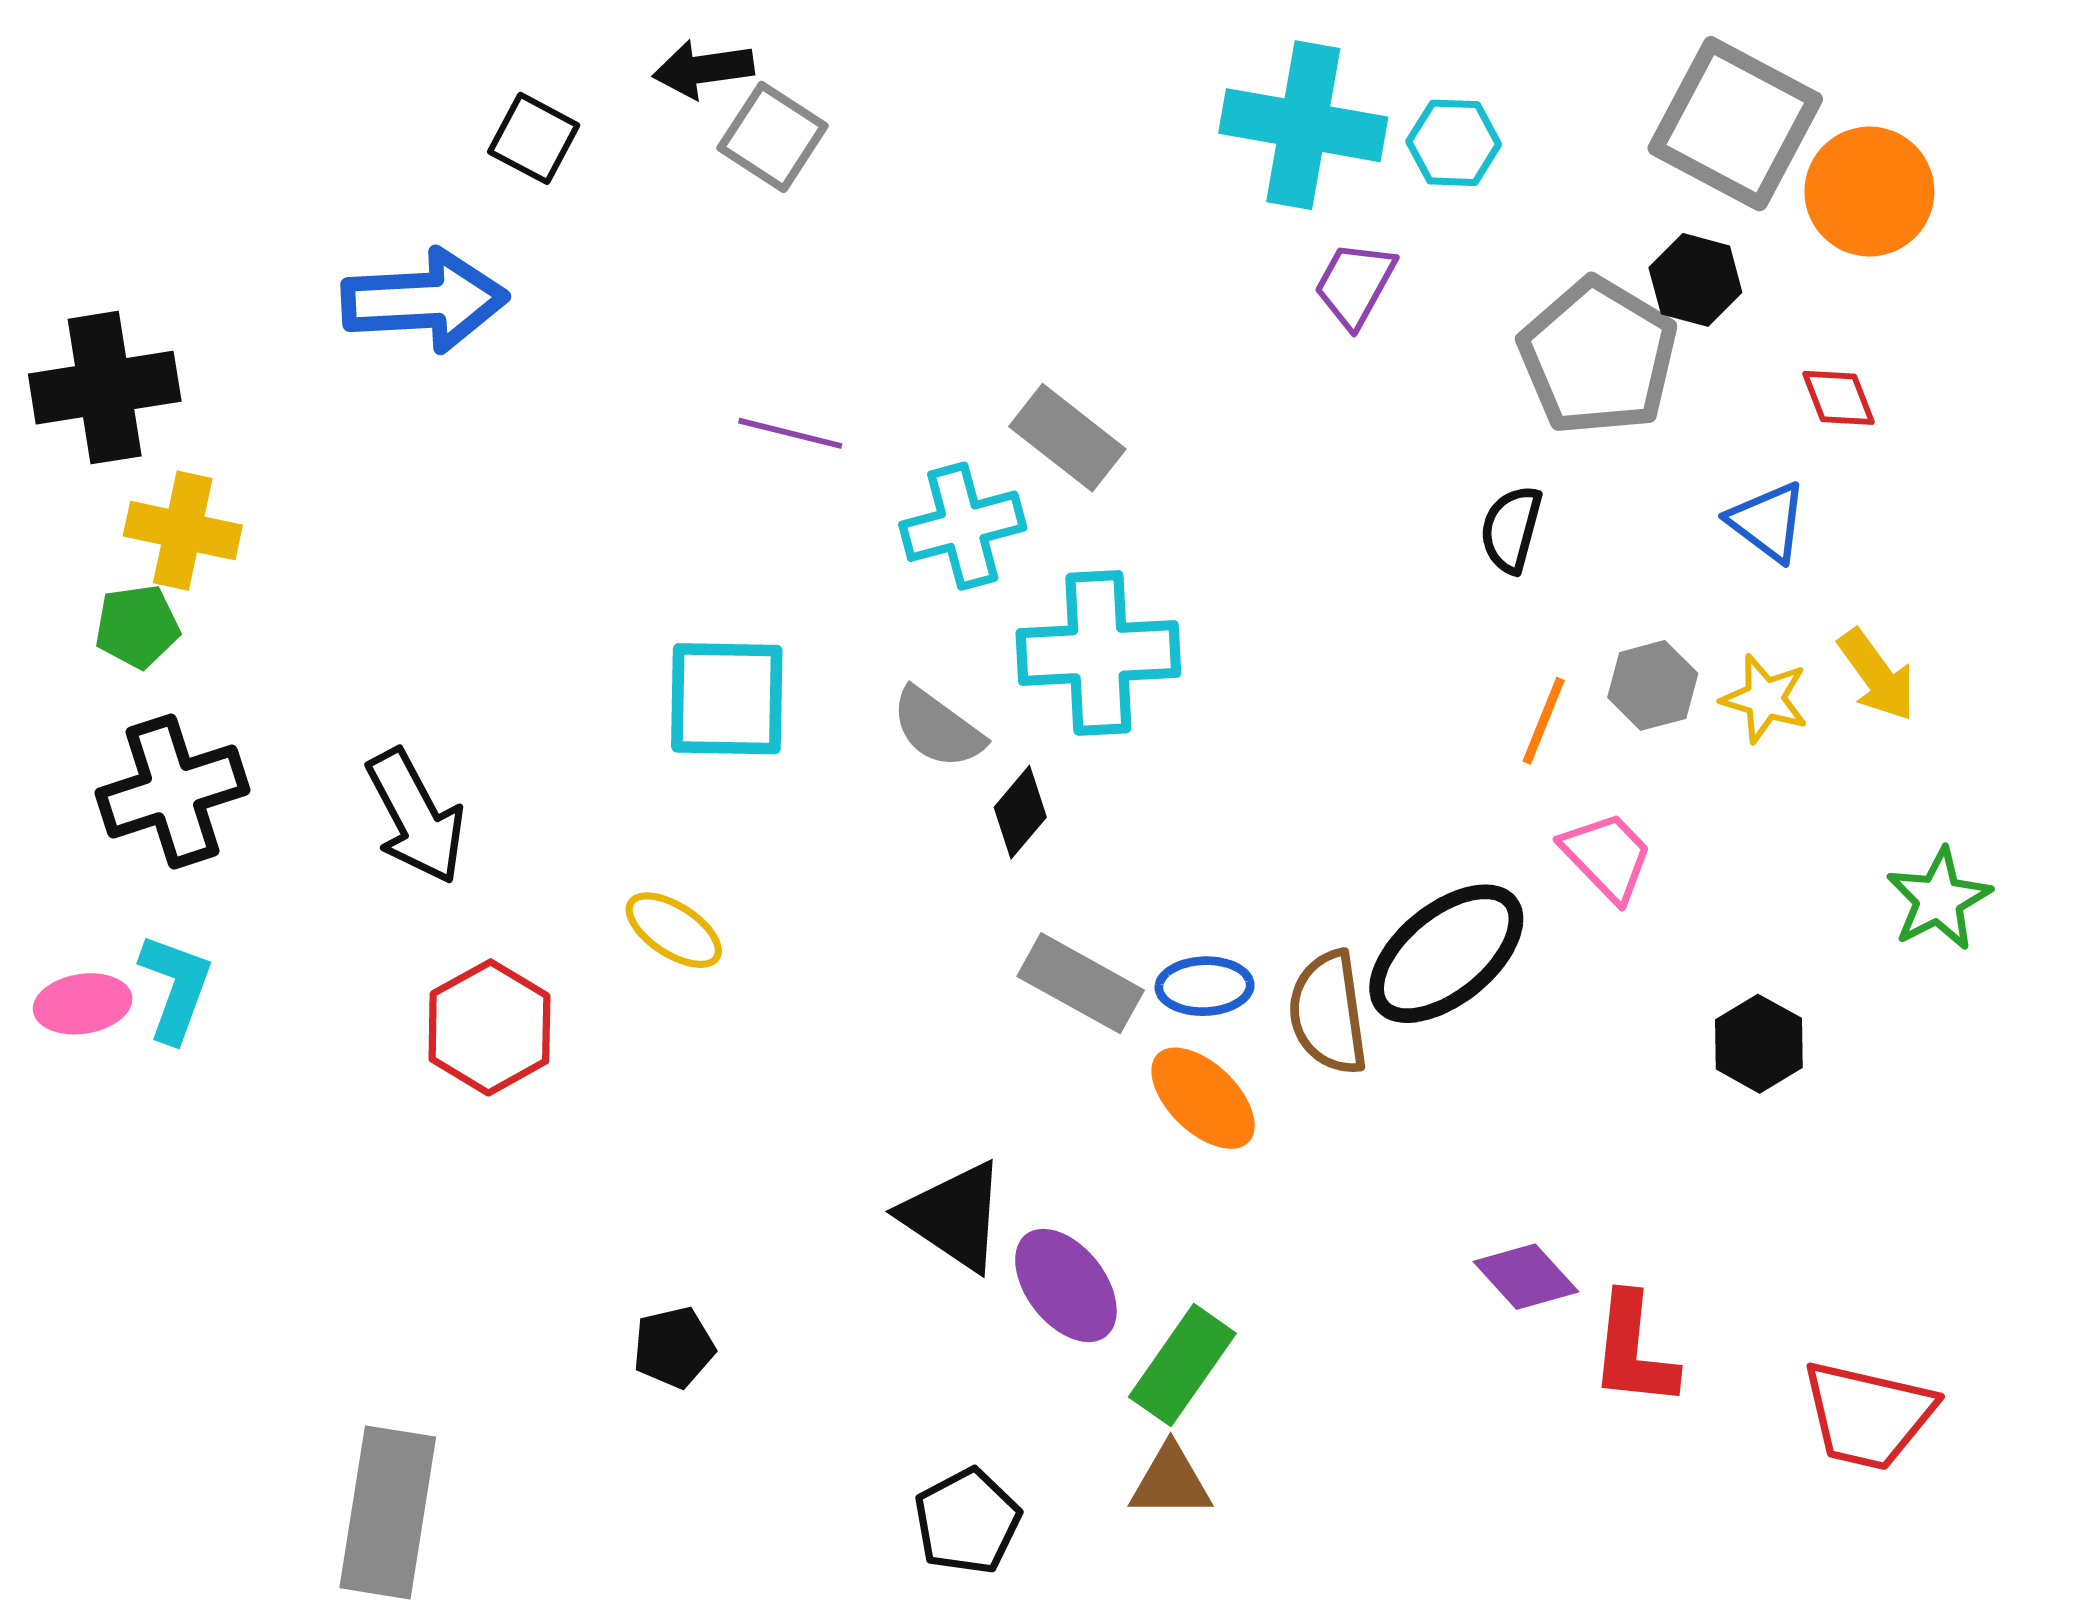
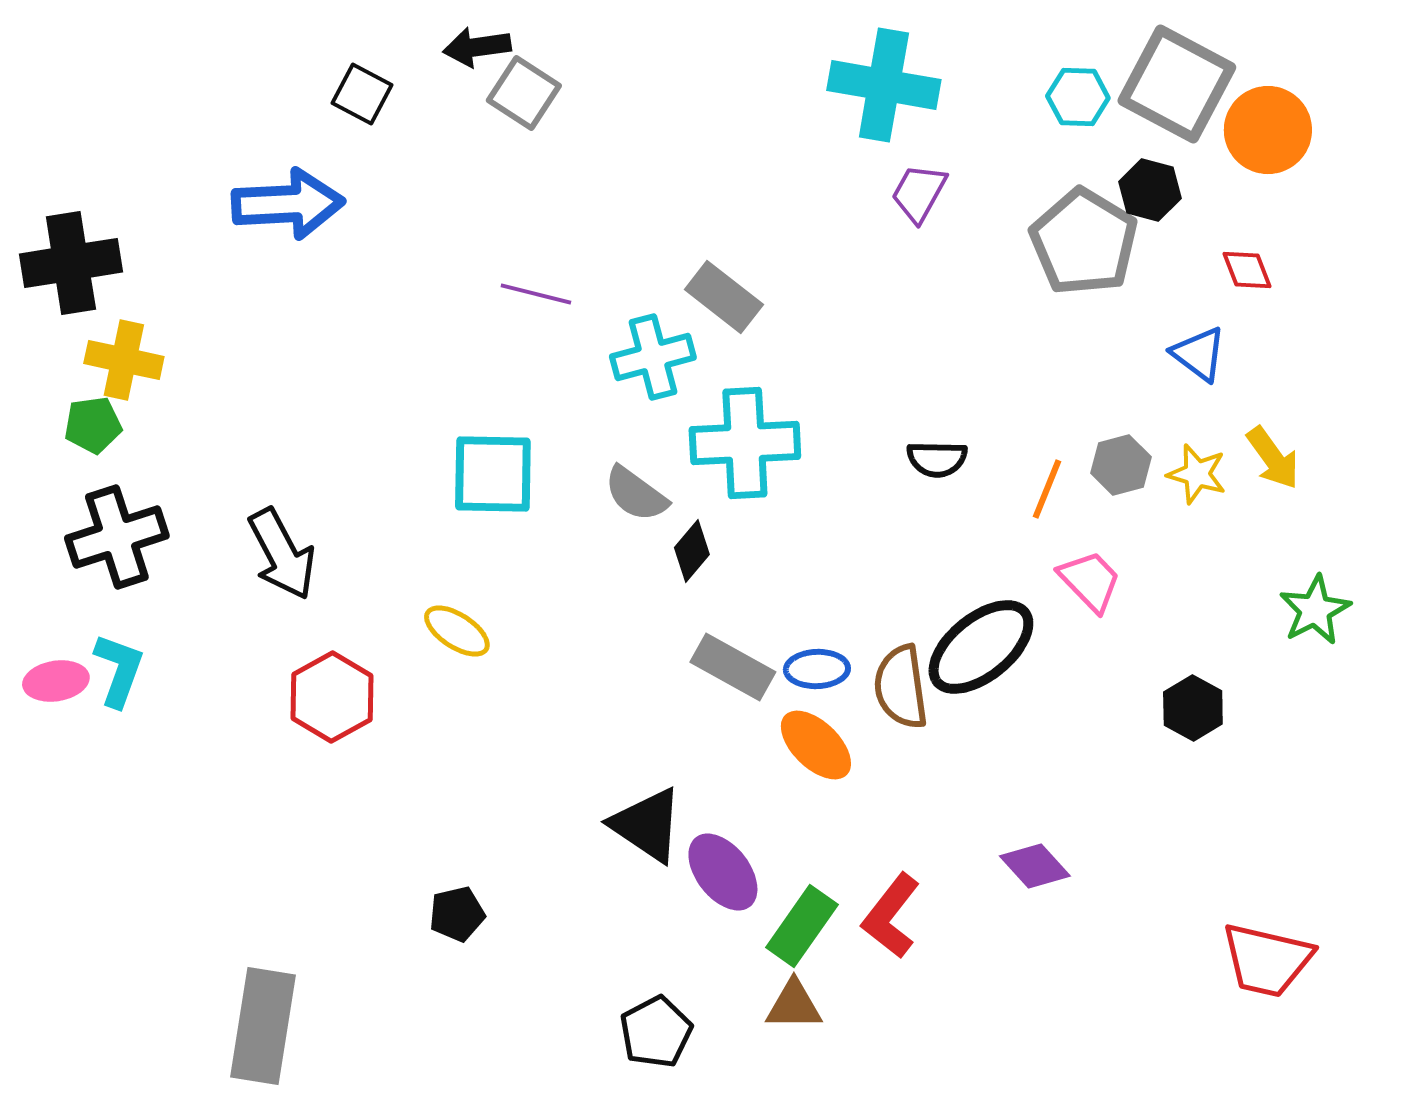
cyan hexagon: (1454, 143) -> (1078, 97), moved
black semicircle: (1511, 529) -> (937, 459), moved, turned -104
red L-shape: (1634, 1350) -> (891, 916), moved, turned 32

